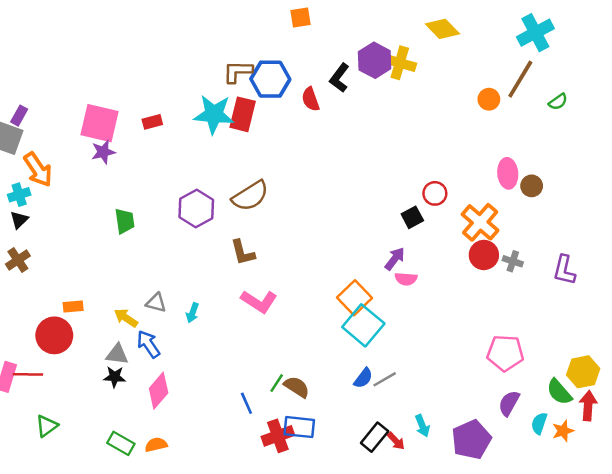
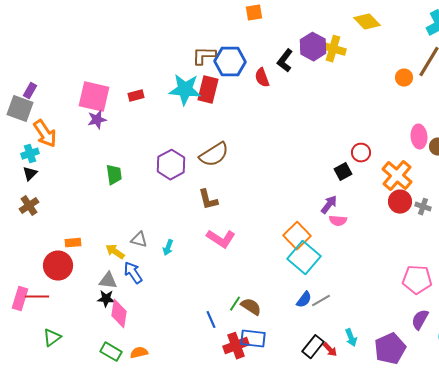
pink diamond: (159, 391) -> (119, 314), moved, turned -32

